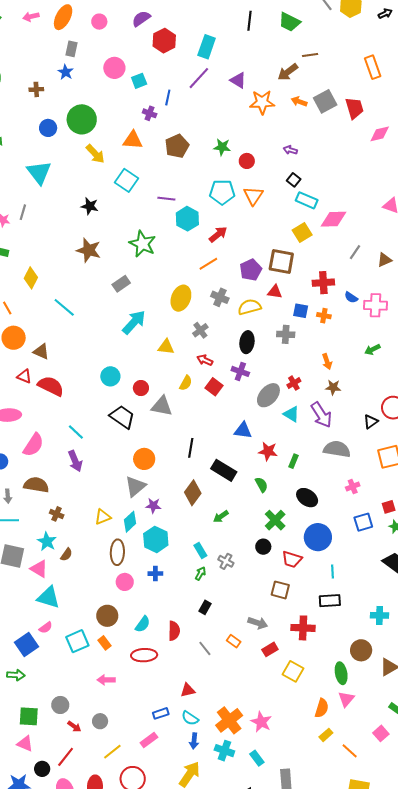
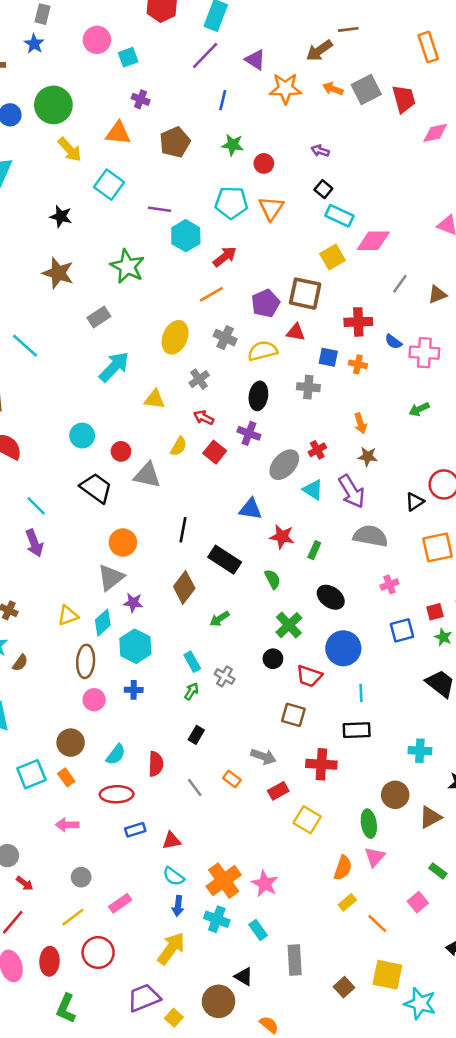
blue line: (168, 97) -> (223, 100), moved
blue rectangle: (161, 713) -> (135, 830), moved
gray circle: (100, 721) -> (81, 877), moved

